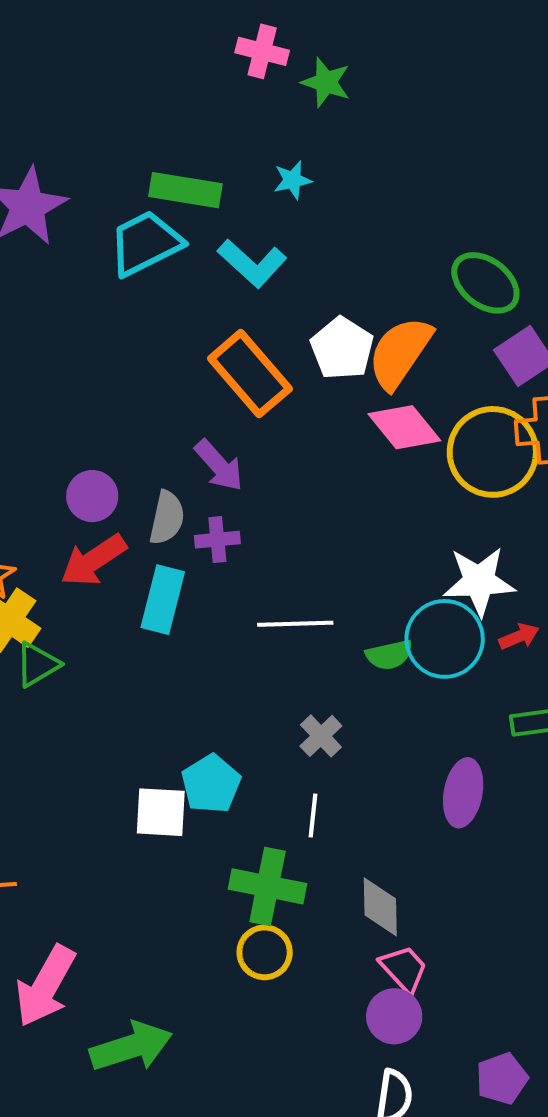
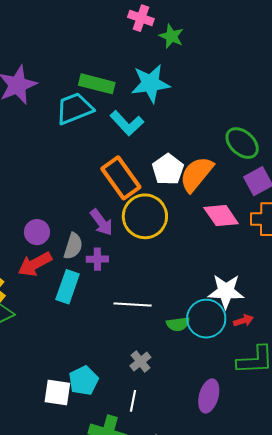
cyan star: (293, 180) -> (150, 83), size x2.0
pink diamond: (404, 427) -> (221, 216), moved
yellow circle: (493, 452) -> (145, 216), moved

